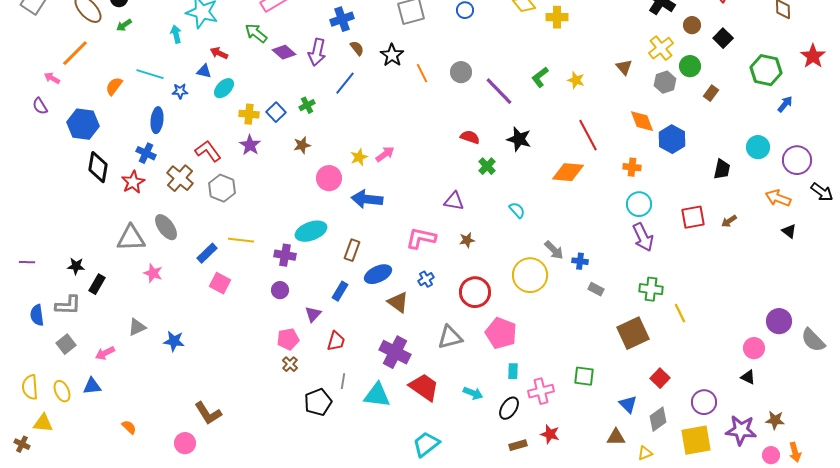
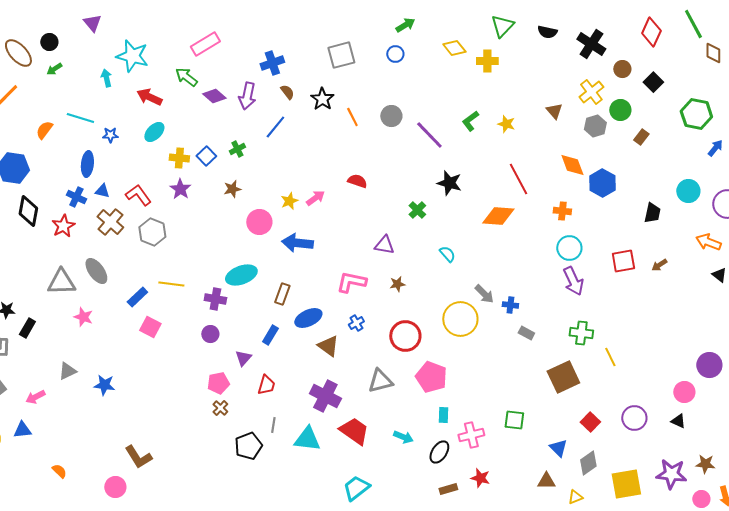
red arrow: (219, 53) -> (149, 97), size x1.4
blue triangle: (204, 71) -> (102, 191), moved
red semicircle: (470, 137) -> (357, 181), moved
purple circle: (704, 402) -> (634, 418), moved

